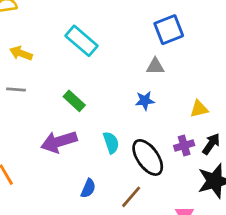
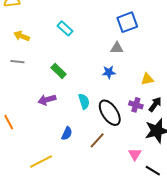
cyan rectangle: (81, 41) -> (65, 28), size x0.7
purple arrow: (59, 142) -> (47, 100), size x0.7
purple cross: (184, 146) -> (136, 105), turned 32

